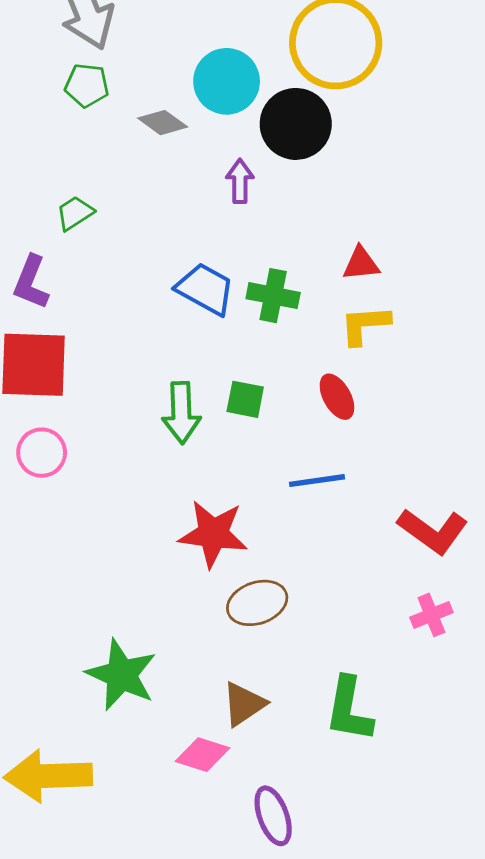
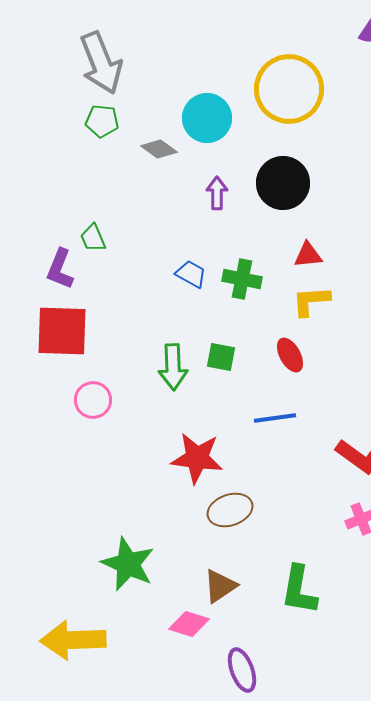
black circle: (296, 124) -> (283, 183), moved
green trapezoid: (75, 213) -> (93, 238), moved, turned -80
blue trapezoid: (205, 289) -> (191, 274), size x0.7
pink circle: (42, 453) -> (93, 400), moved

